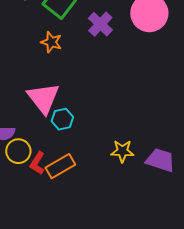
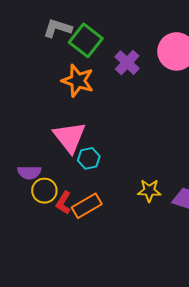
orange star: (51, 42) -> (78, 81), size x1.5

